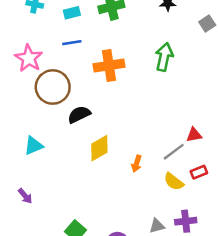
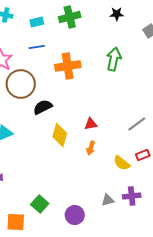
red triangle: (194, 135) -> (91, 124), moved
yellow diamond: (99, 148) -> (60, 135), turned -45
gray line: (174, 152) -> (137, 124), moved

